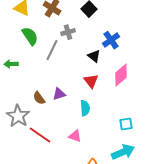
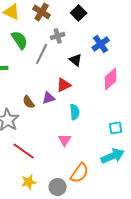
black triangle: (94, 56) -> (76, 60), moved
red triangle: (91, 81) -> (64, 85), moved, turned 42
red line: (40, 135) -> (24, 151), moved
pink triangle: (75, 136) -> (65, 140), turned 40

